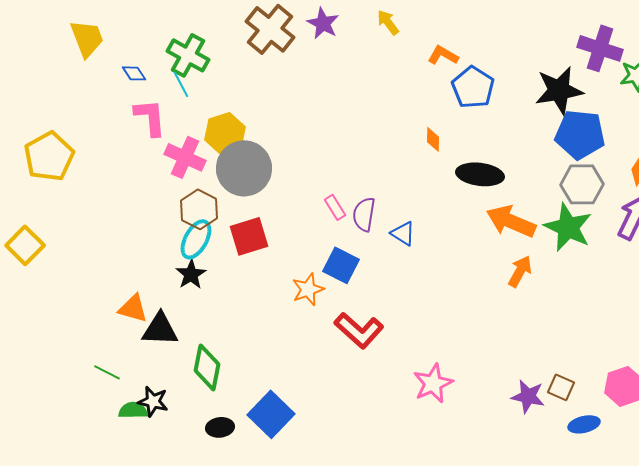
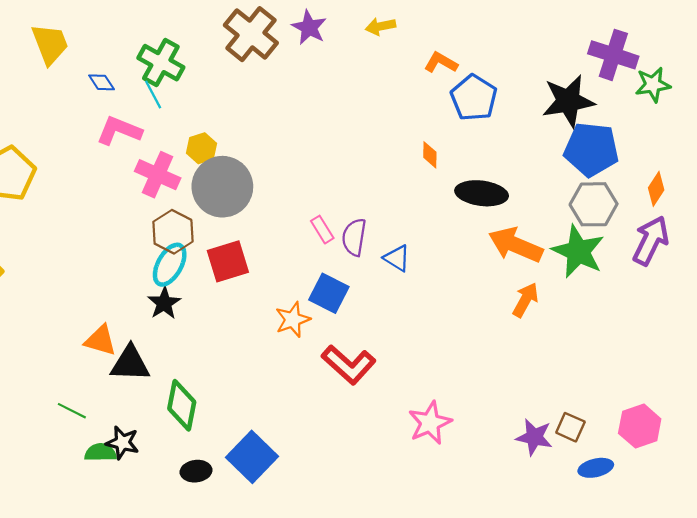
yellow arrow: (388, 22) -> (381, 26), turned -64
pink L-shape: (150, 117) -> (119, 131), turned -63
yellow hexagon: (225, 133) -> (201, 148), size x0.7

